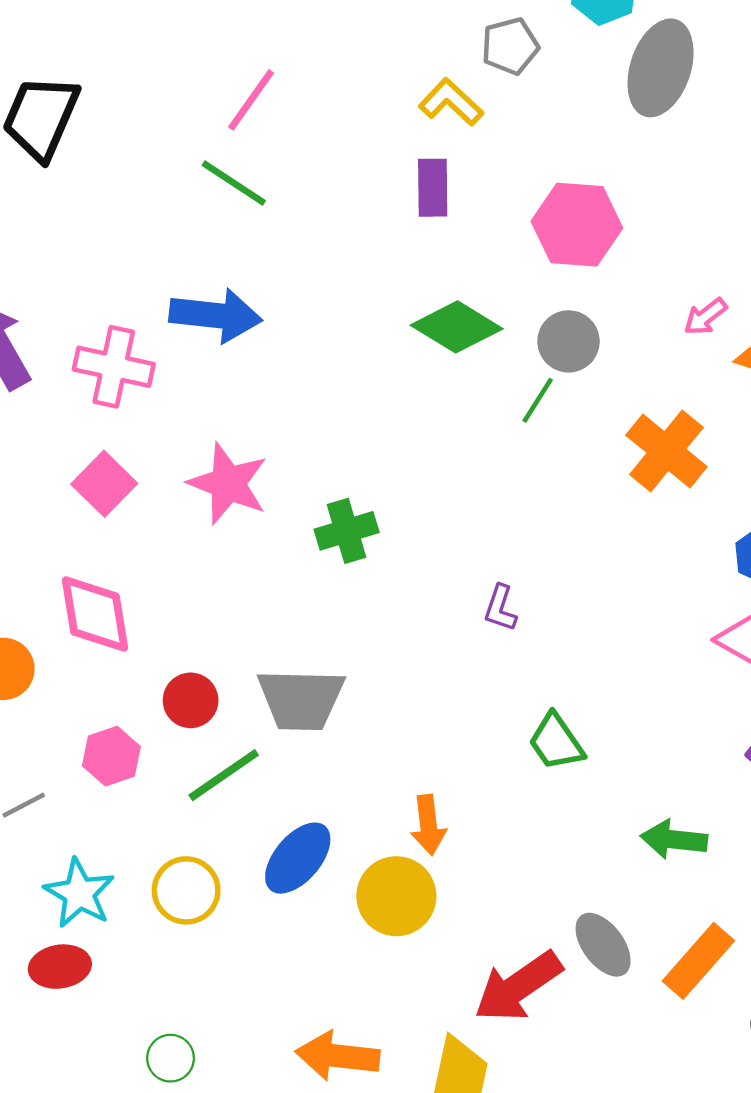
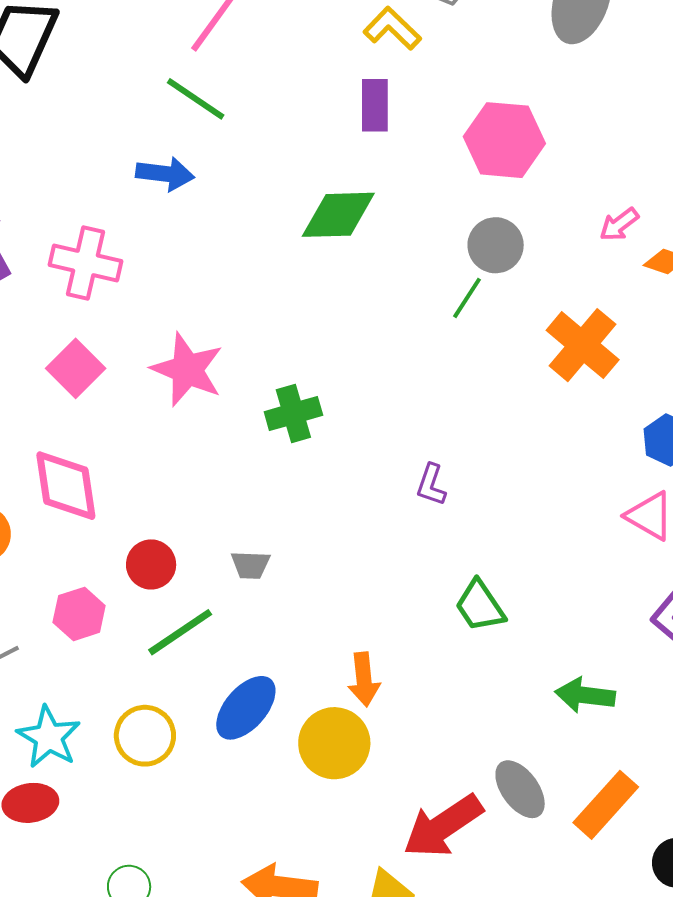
blue arrow: (216, 315) -> (165, 174), moved, size x0.7
green diamond: (457, 327) -> (338, 215), moved, turned -34
gray trapezoid: (301, 699) -> (250, 565), size x0.5

